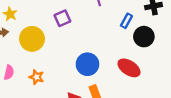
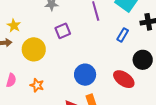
black circle: (144, 37) -> (143, 60), moved

